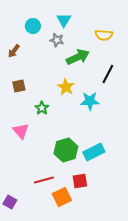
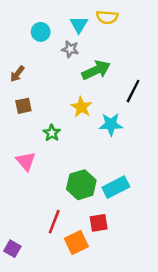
yellow semicircle: (104, 35) -> (107, 17), moved
brown arrow: (14, 51) -> (17, 74), moved
red line: (44, 180) -> (54, 222), turned -54

